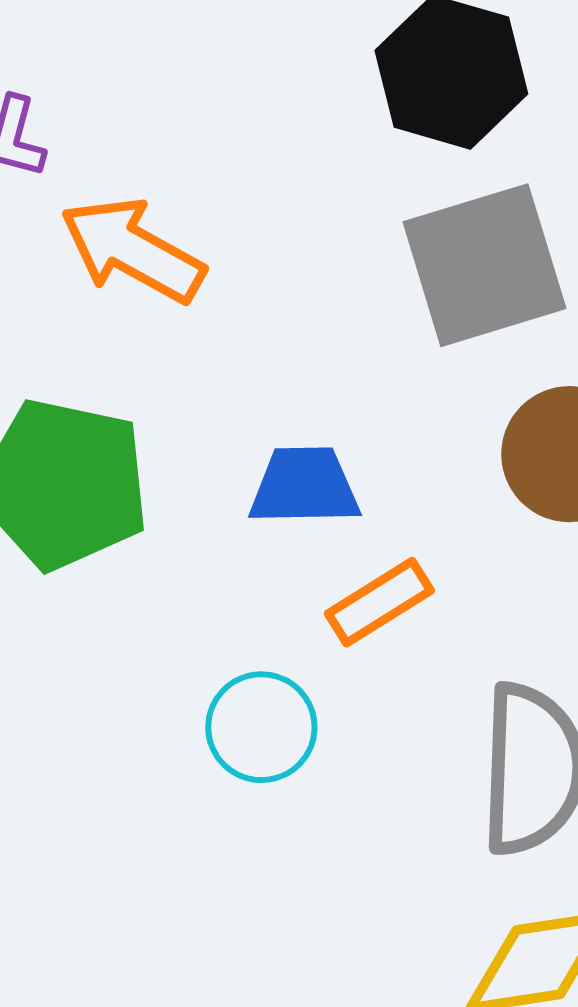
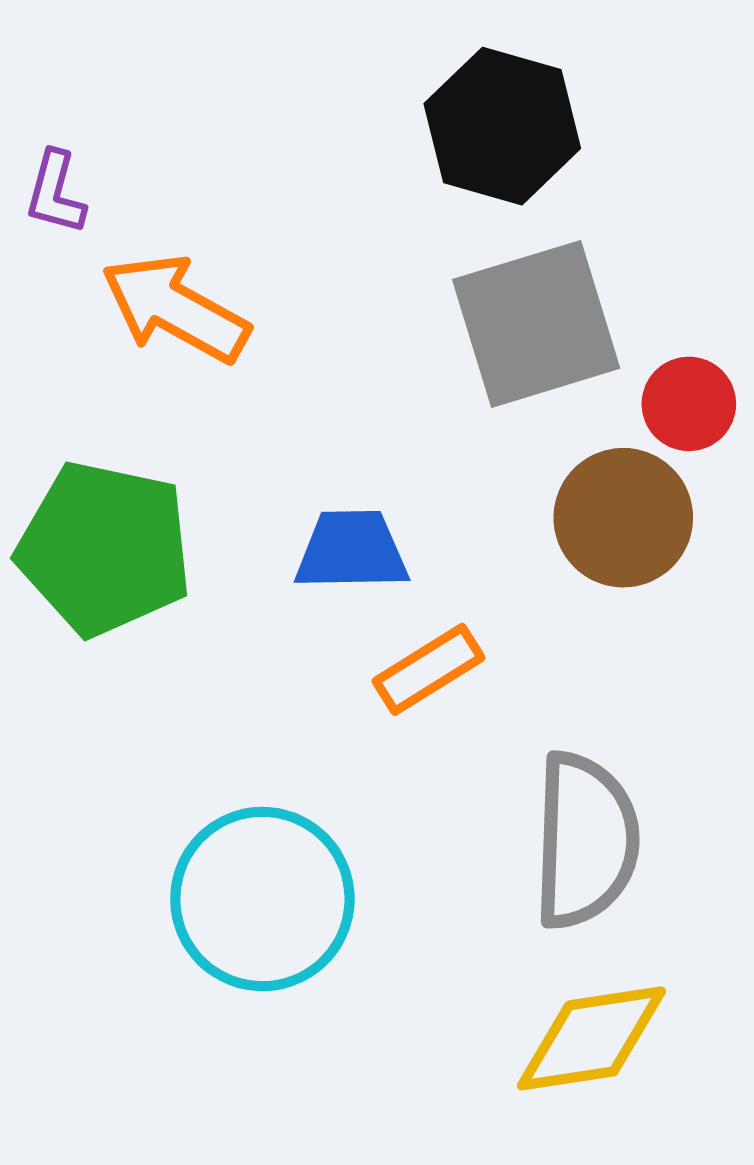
cyan circle: (261, 727) -> (262, 899), moved, size x1.6

